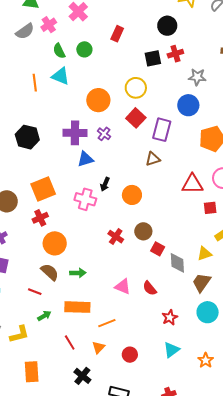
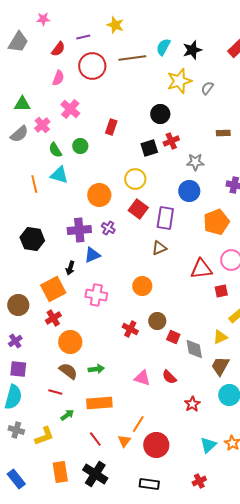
black arrow: (105, 184) -> (70, 268), moved
orange line: (107, 323) -> (138, 424), moved, turned -30
cyan triangle: (172, 350) -> (208, 445), moved
red circle: (130, 355) -> (156, 445), size x1.6
black cross: (82, 376) -> (95, 474), moved, size x1.4

